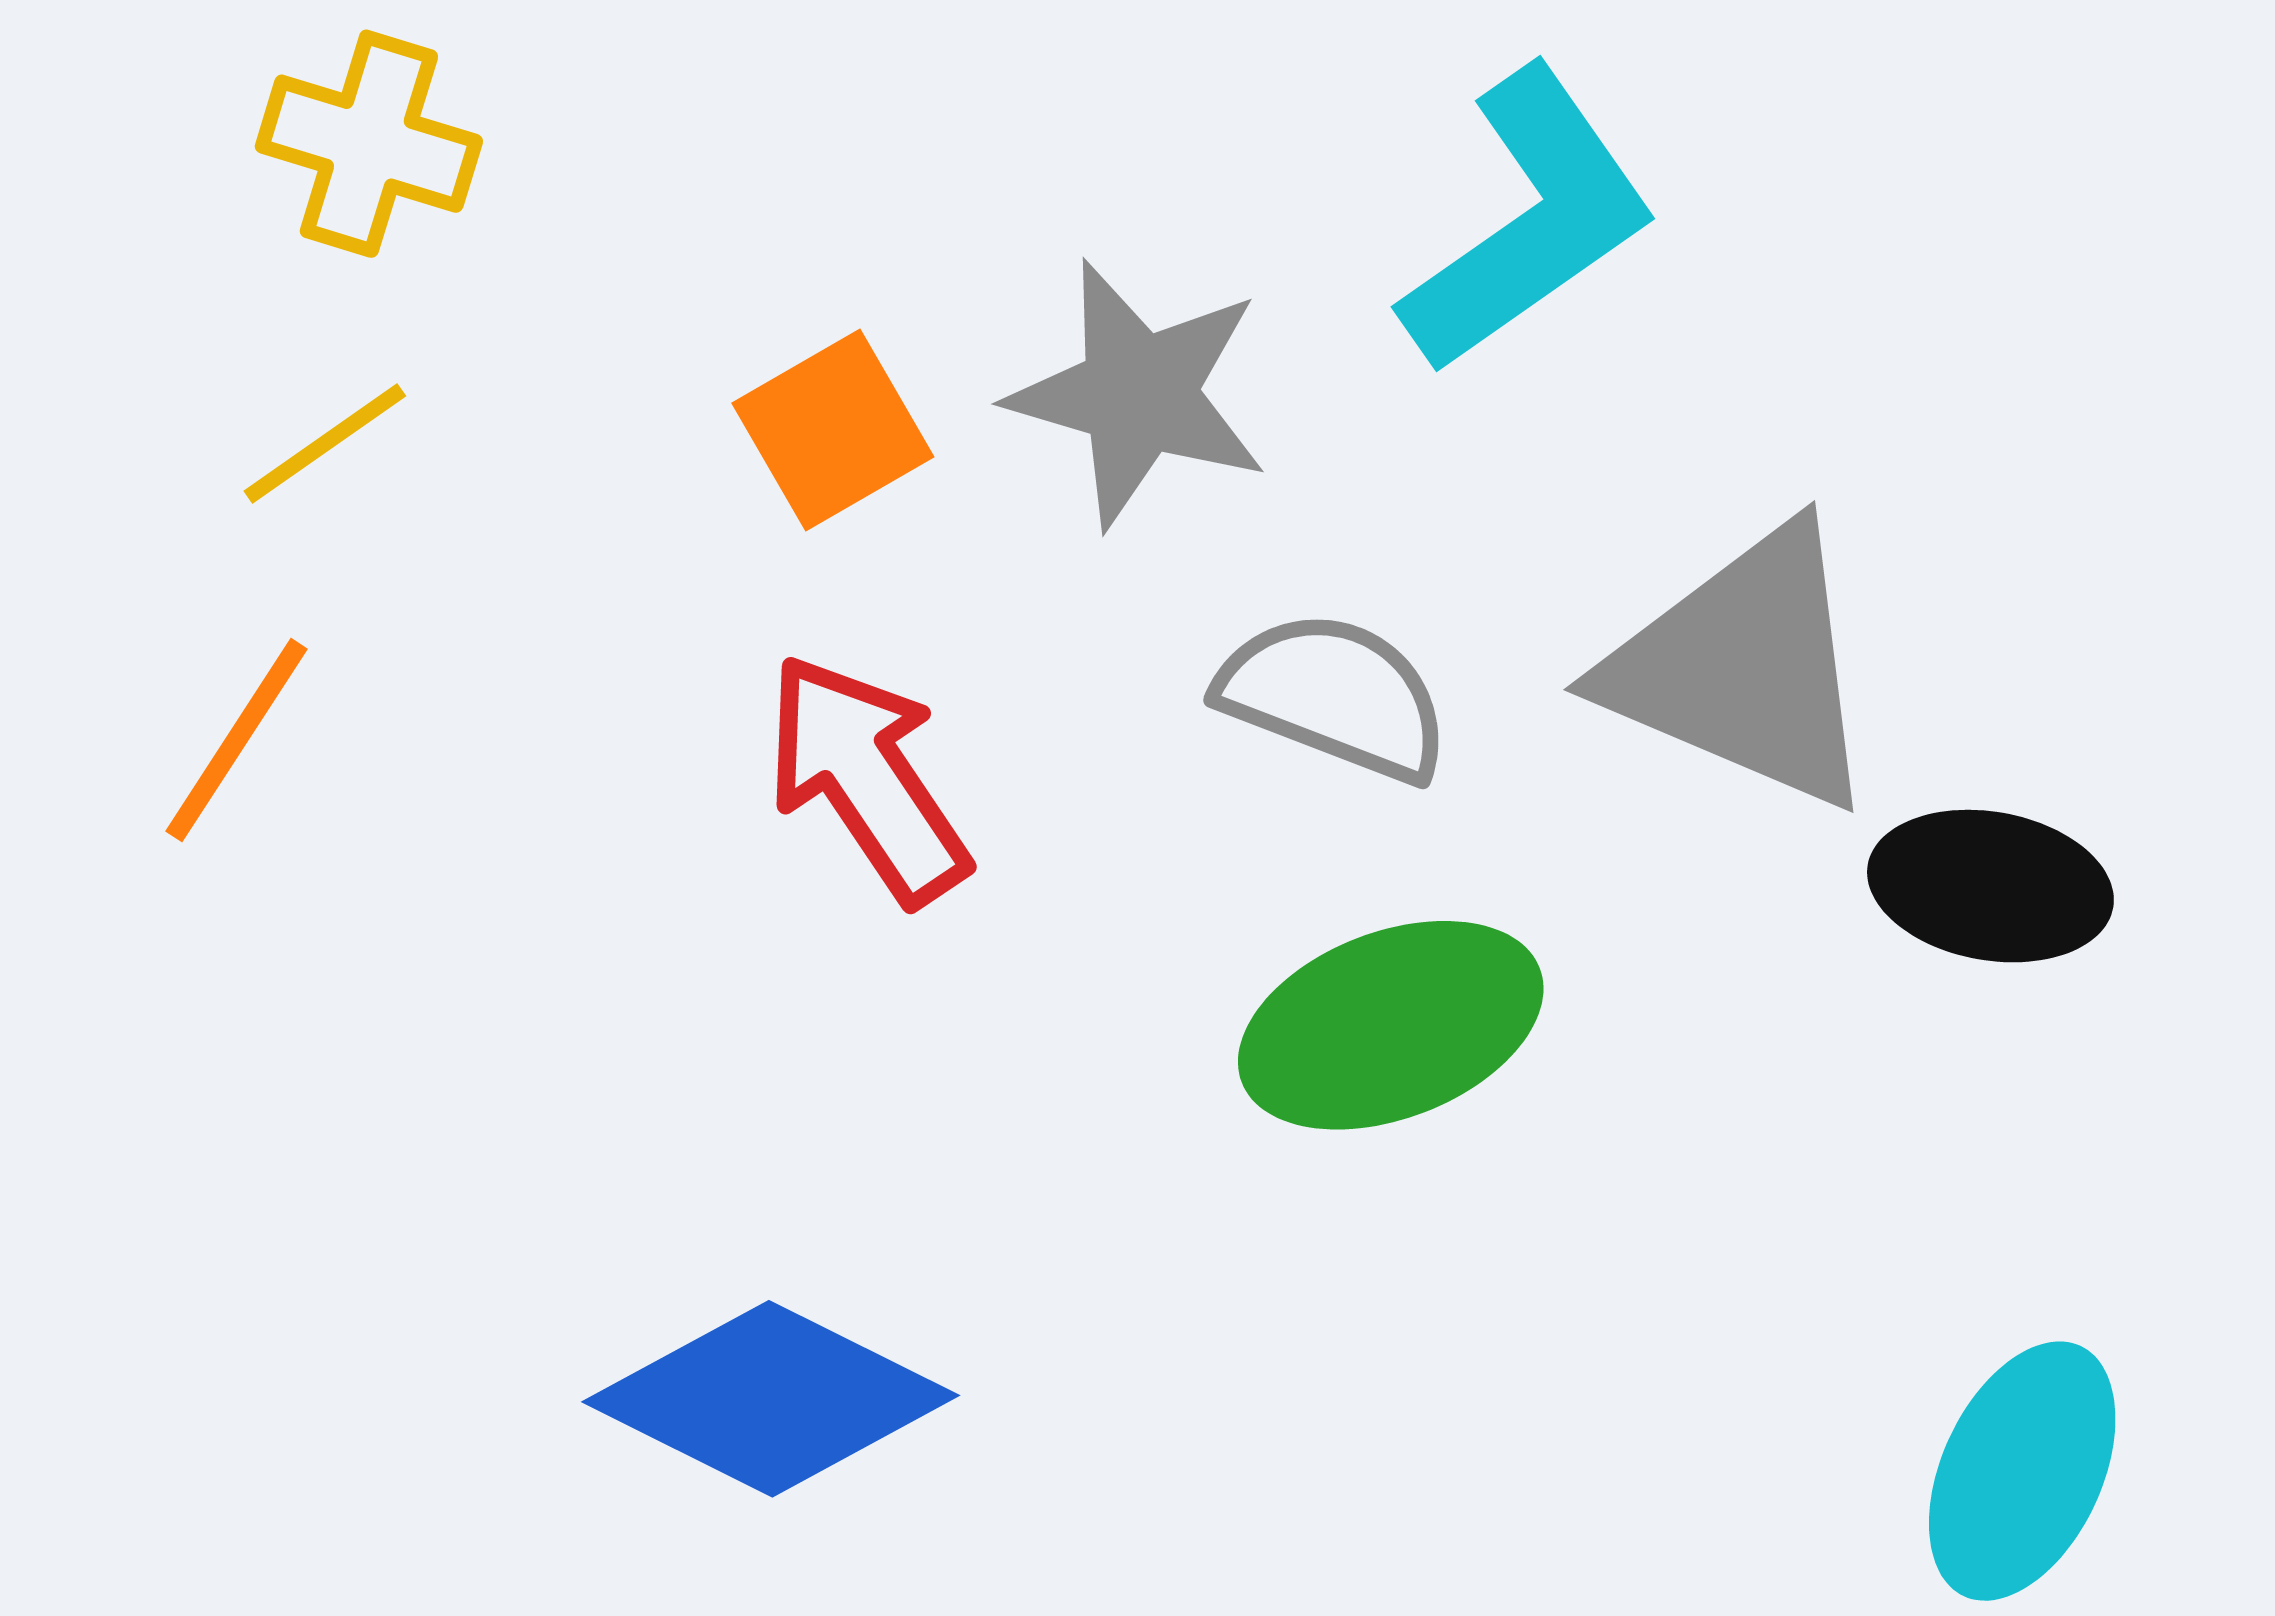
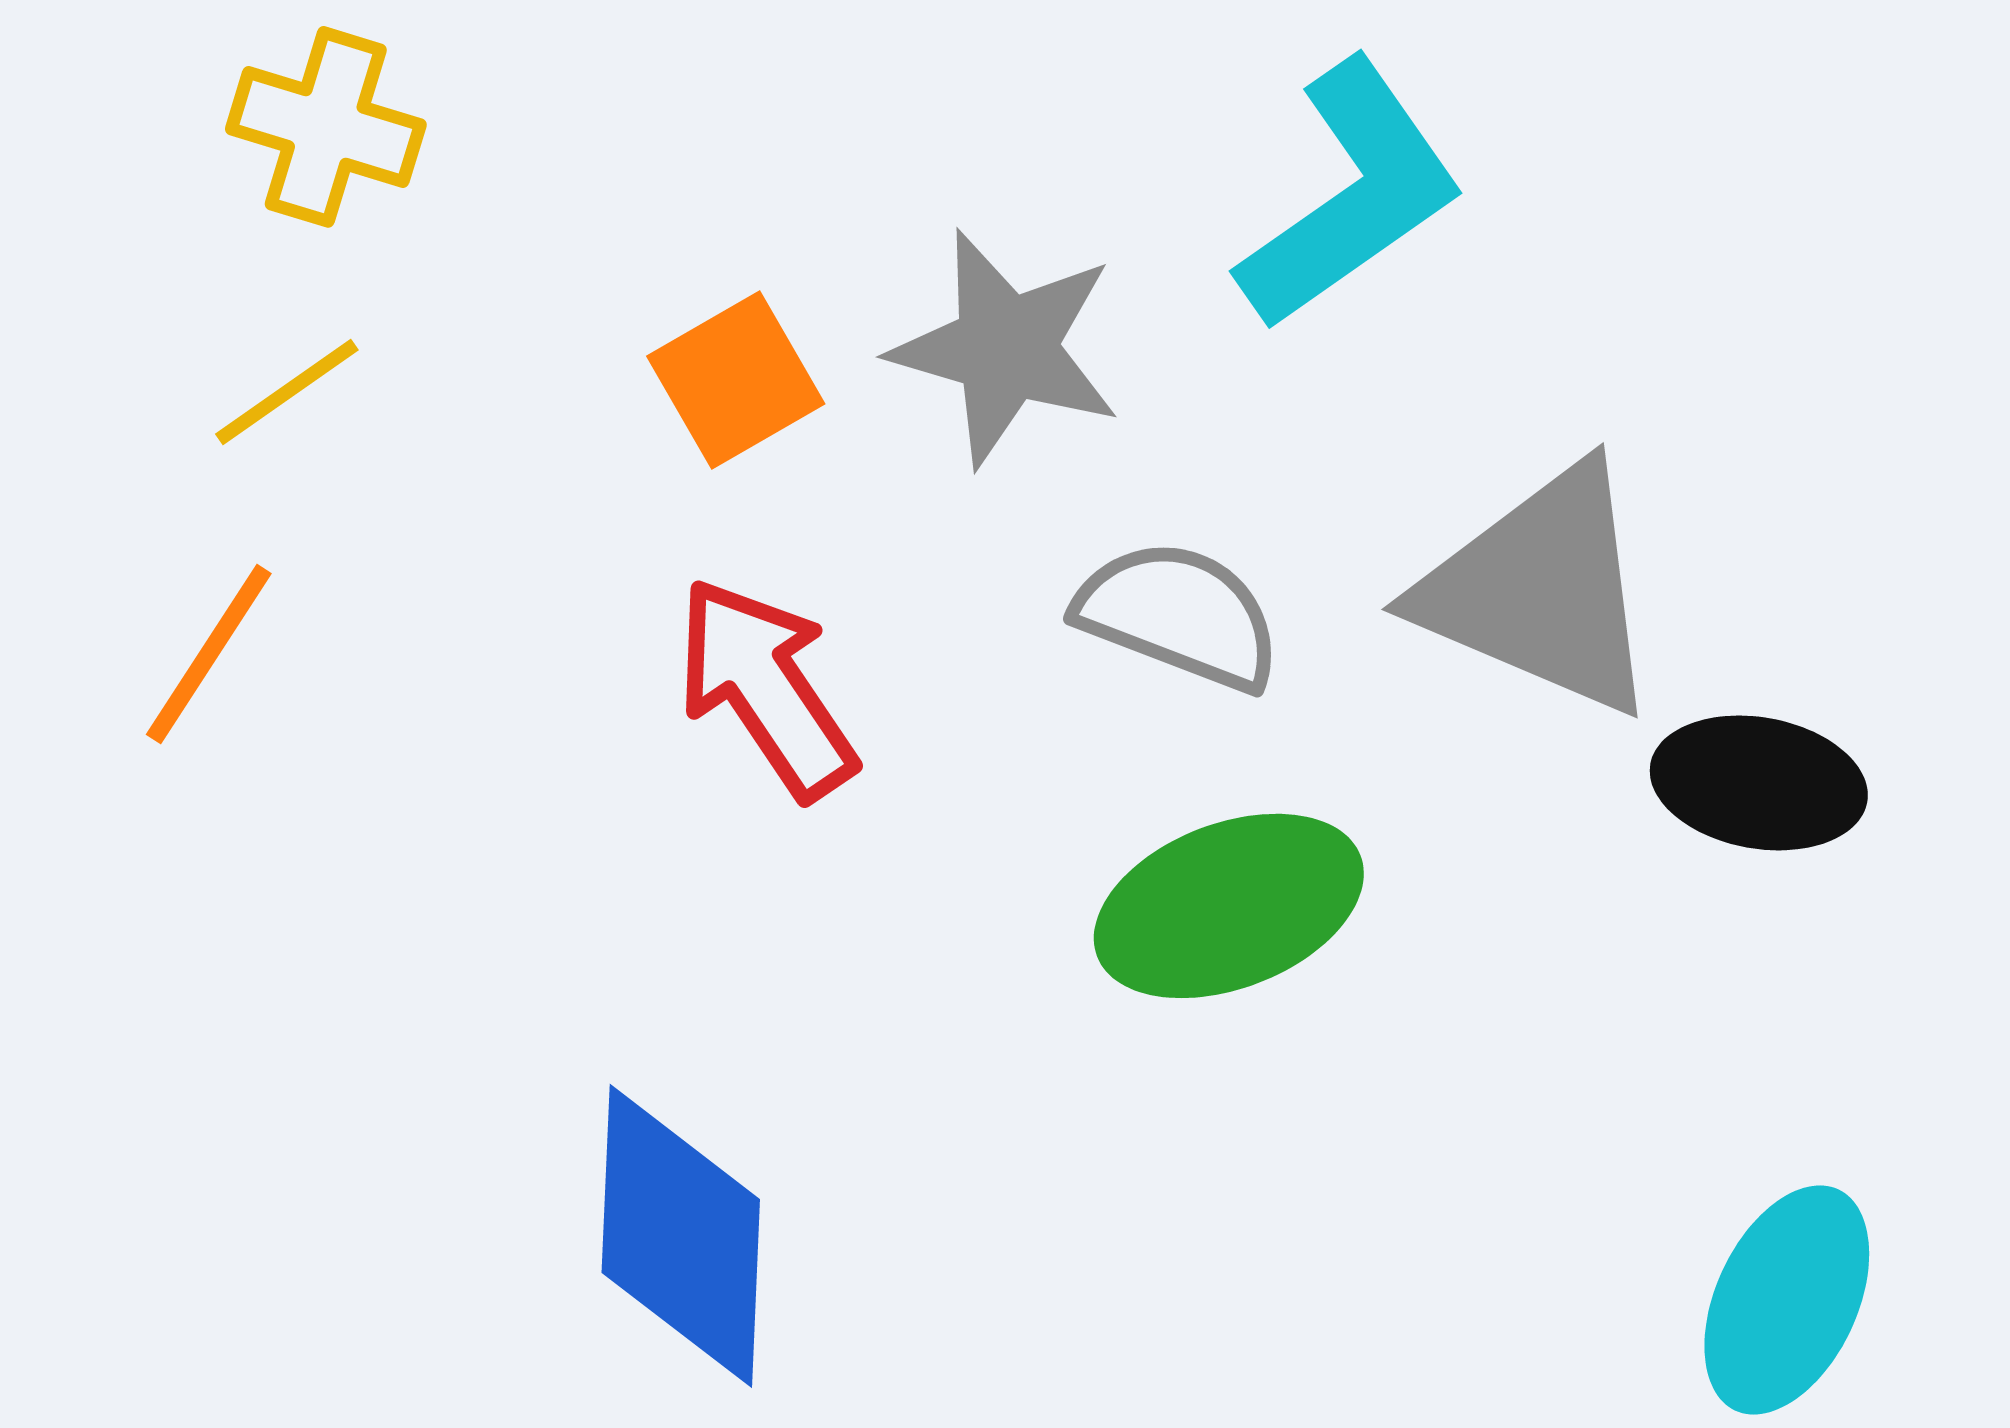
blue diamond: (771, 1399) -> (681, 1236), turned 66

